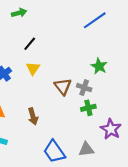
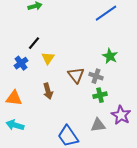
black line: (30, 44) -> (34, 43), moved
brown arrow: (33, 116) -> (48, 91), moved
gray triangle: (86, 149) -> (98, 125), moved

